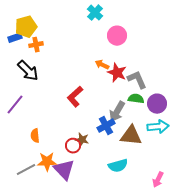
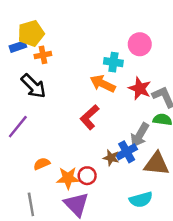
cyan cross: (95, 13) -> (113, 62), moved, turned -35
orange arrow: (102, 65) -> (103, 84), moved, size x1.5
orange semicircle: (35, 136) -> (42, 164), turned 72
brown star: (82, 140) -> (111, 158), moved
orange star: (47, 162) -> (68, 178), moved
gray line: (26, 170) -> (31, 204), turned -72

